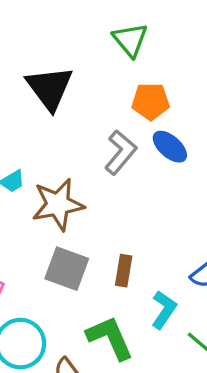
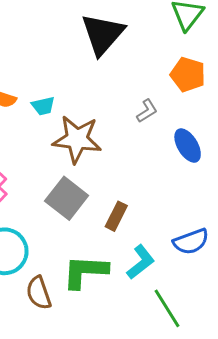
blue ellipse: (170, 147) -> (188, 146), moved
gray L-shape: (121, 152) -> (147, 111), size x0.6
green L-shape: (110, 338) -> (85, 272), turned -81

